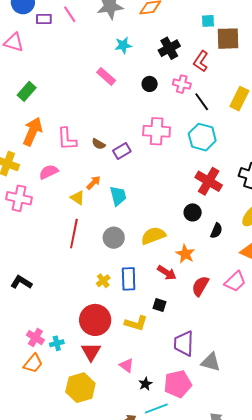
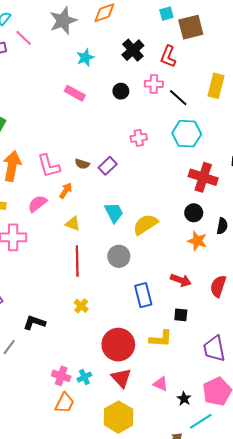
pink cross: (157, 131) -> (139, 138), size x0.6
orange arrow: (94, 183) -> (66, 191), moved
yellow semicircle: (153, 236) -> (145, 224), moved
orange star: (185, 254) -> (197, 241), moved
yellow cross: (103, 281) -> (81, 306), moved

